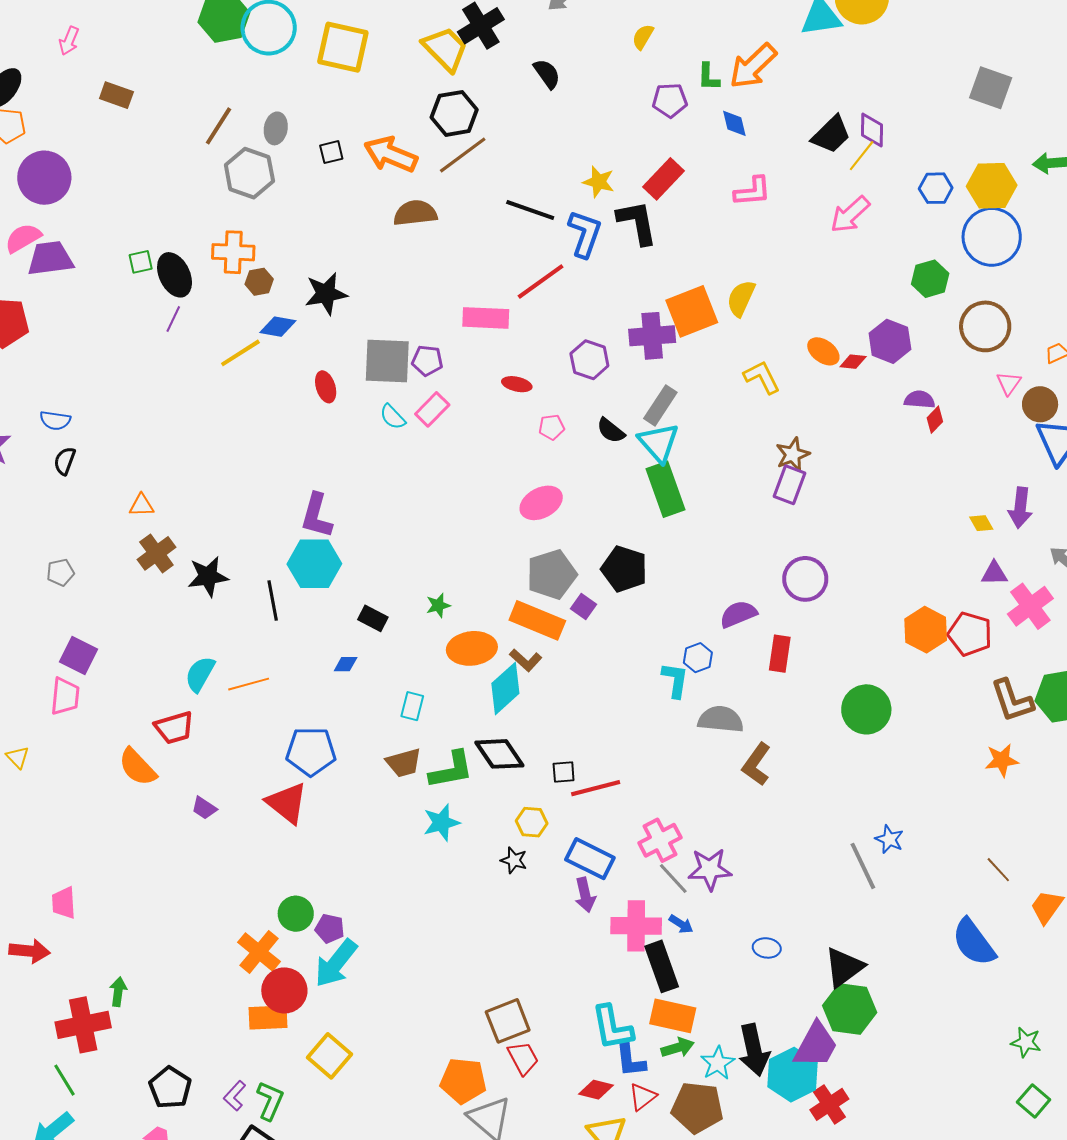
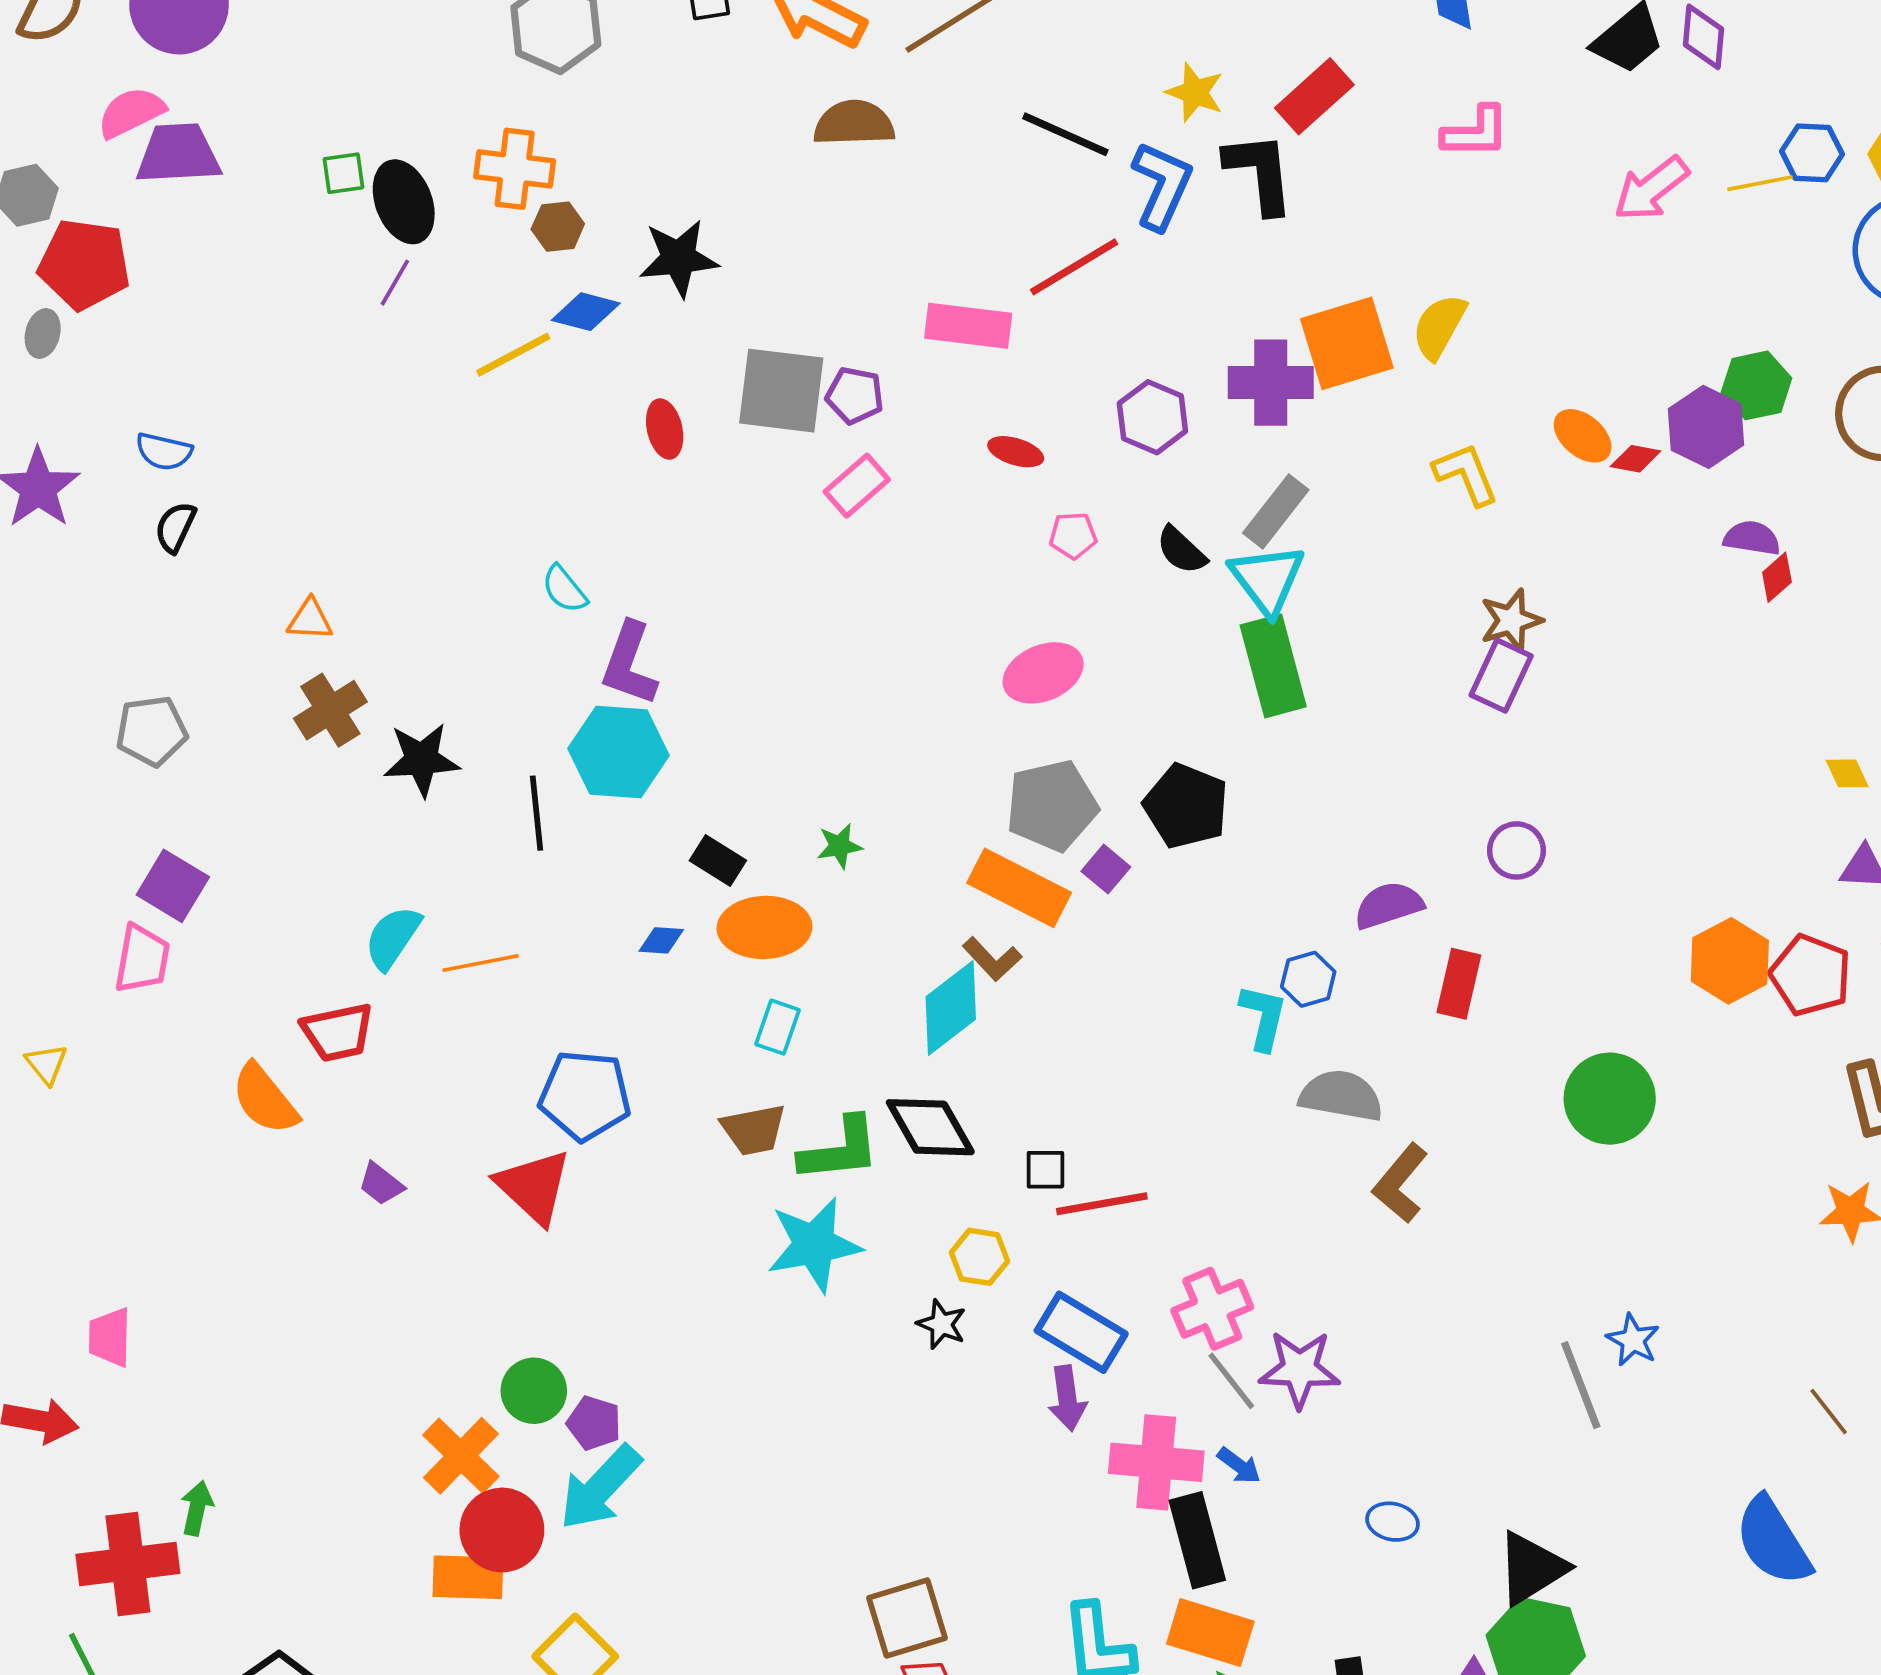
yellow line: (862, 156) -> (1760, 183), moved, turned 36
green hexagon: (930, 279) -> (1756, 385), moved
cyan semicircle: (393, 417) -> (564, 589), moved
gray pentagon: (60, 572) -> (152, 731), size x1.4
purple circle: (805, 579) -> (1516, 850), size x0.7
orange ellipse: (472, 648) -> (765, 927), moved
cyan star: (441, 823) -> (814, 1245), size x1.4

